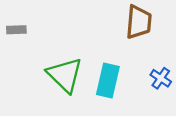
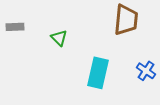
green triangle: (65, 75) -> (59, 38), moved, size x0.5

